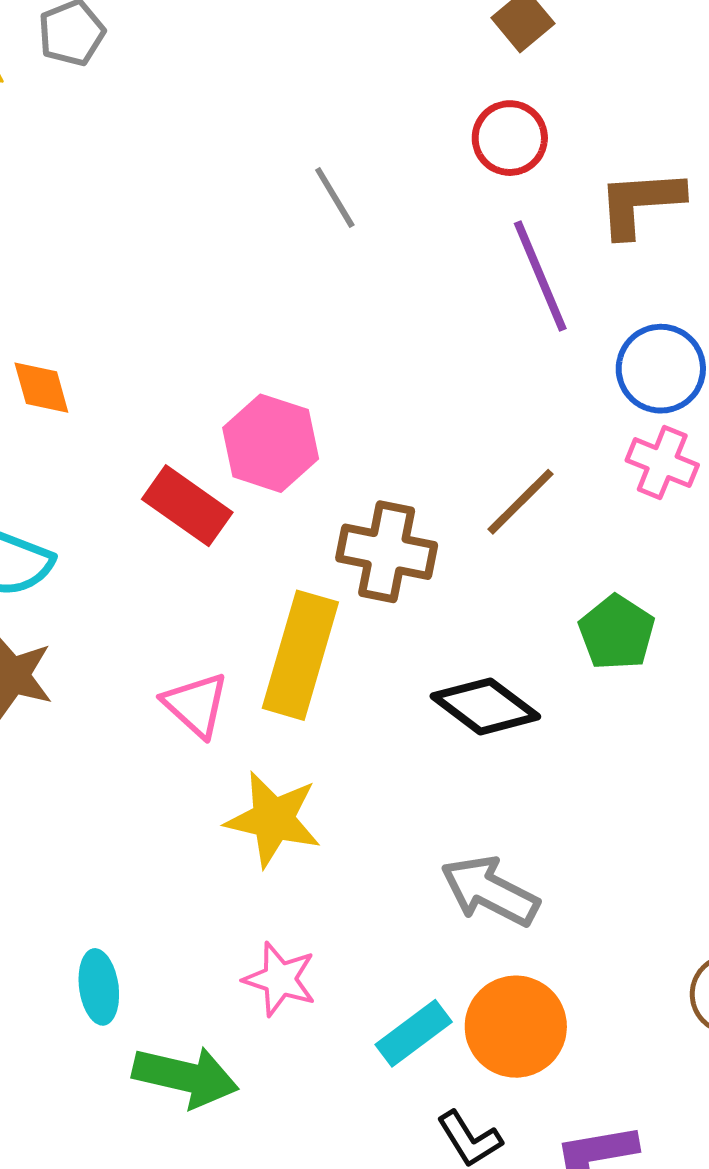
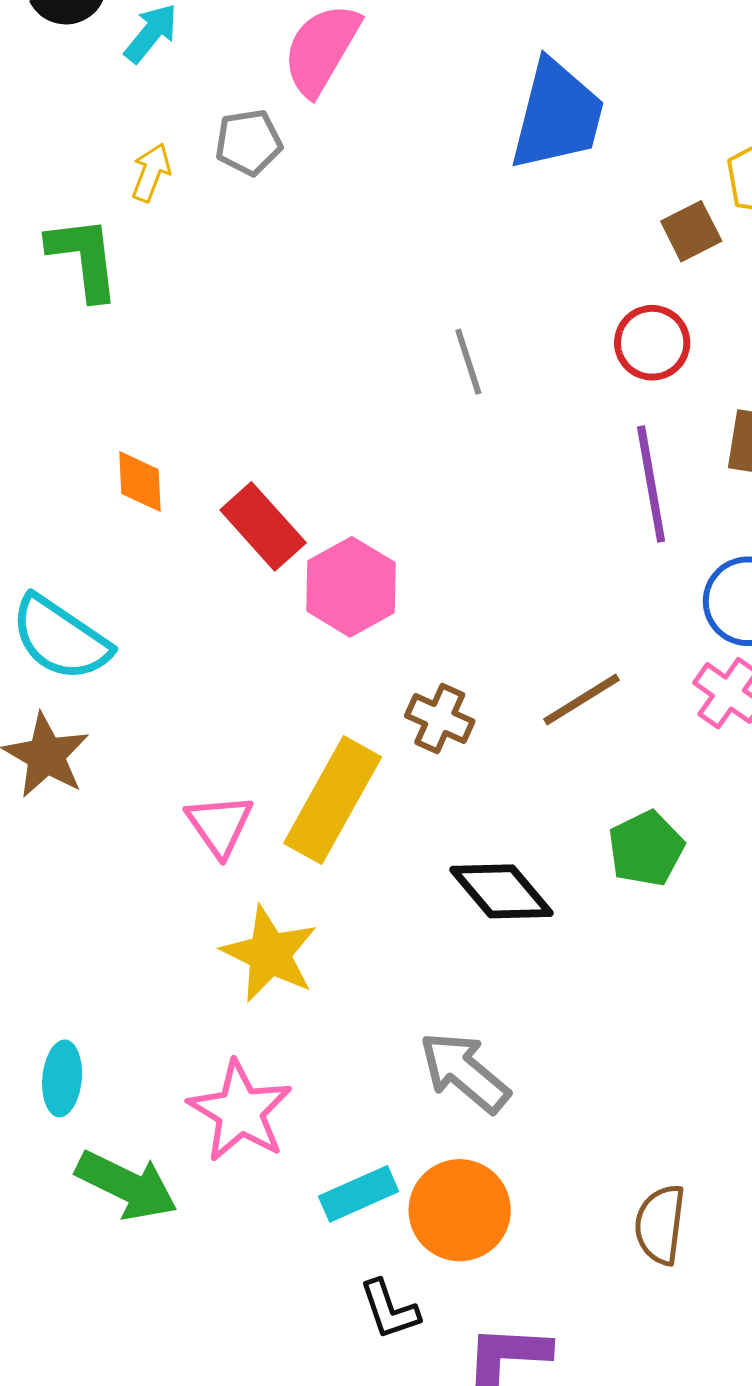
red rectangle: (187, 506) -> (263, 526), moved
brown cross: (387, 552) -> (440, 719), size x0.7
pink star: (280, 979) -> (240, 1111), size x1.4

